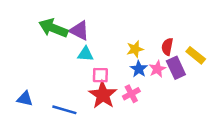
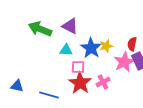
purple triangle: (79, 31) -> (70, 26), moved
blue star: (139, 69) -> (91, 48), moved, size x1.5
pink star: (157, 69) -> (124, 62), size x1.5

